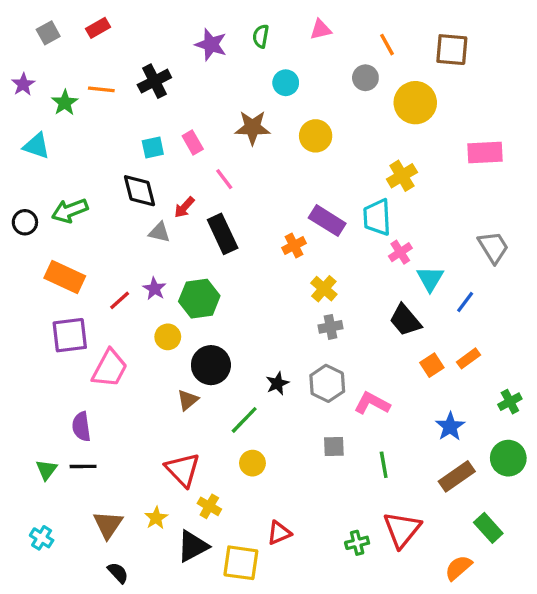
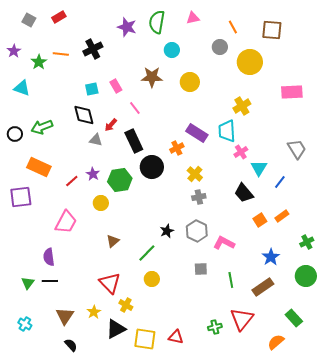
gray square: (48, 33) -> (29, 20), turned -32
green semicircle: (261, 36) -> (157, 22), size x1.6
purple square: (70, 335) -> (21, 197), moved
black circle: (211, 365) -> (152, 167), moved
brown rectangle: (457, 476) -> (263, 287), moved
red triangle: (279, 533) -> (176, 337), moved, turned 35

